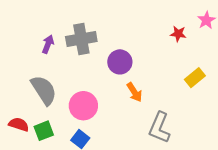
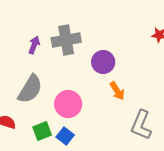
gray semicircle: (44, 90) -> (30, 89), turned 64
green square: (44, 131) -> (42, 131), moved

